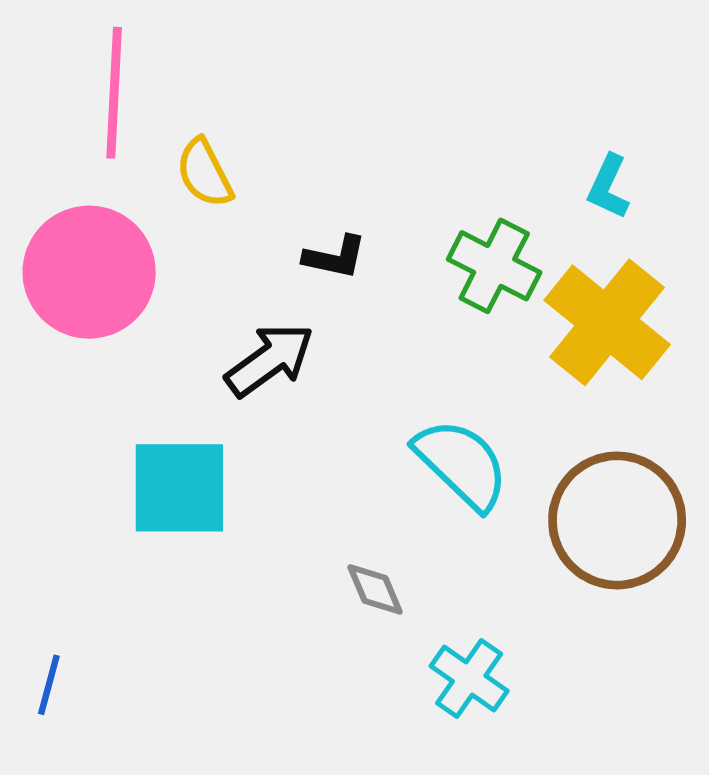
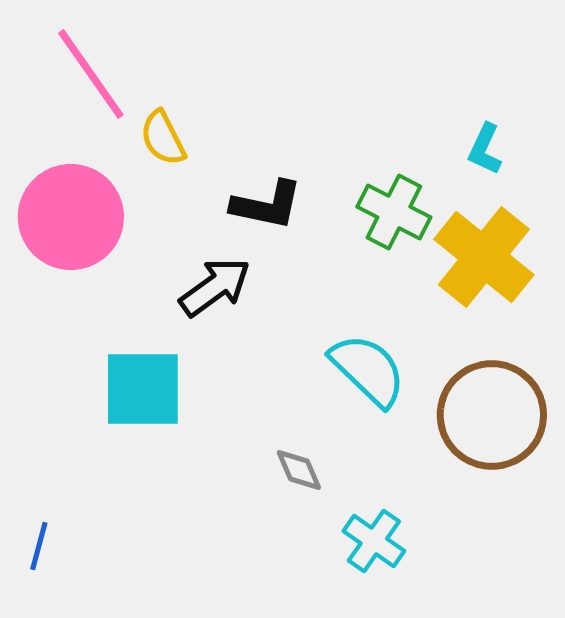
pink line: (114, 93) -> (91, 74), turned -38
black L-shape: (335, 257) -> (267, 205), size x1.4

